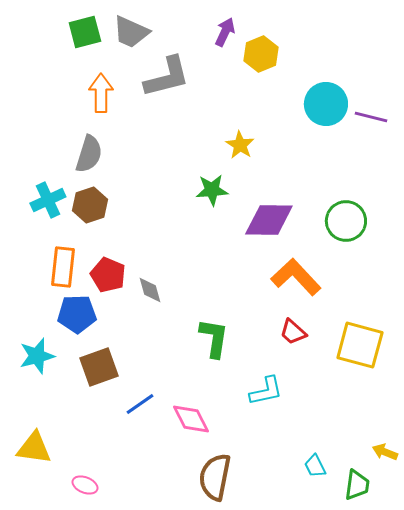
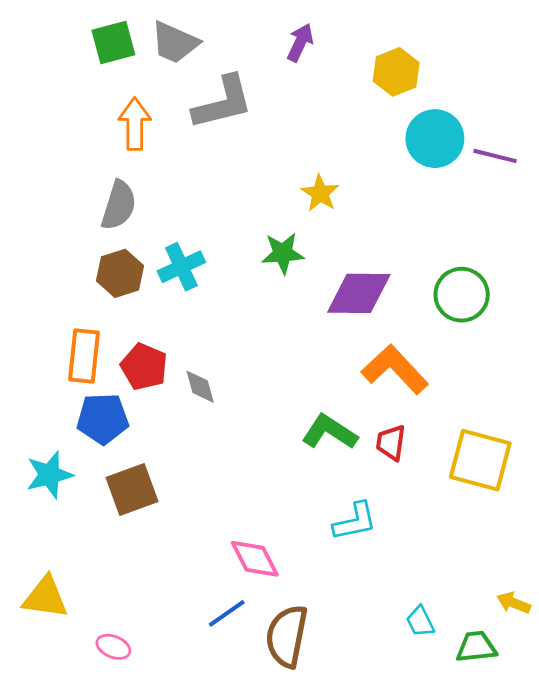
yellow hexagon: (261, 54) -> (396, 72), moved
cyan cross: (48, 200) -> (181, 267), moved
red trapezoid: (293, 332) -> (391, 443), turned 56
green L-shape: (214, 338) -> (330, 432), moved, turned -66
blue line: (140, 404) -> (227, 613), moved
green trapezoid: (357, 485) -> (476, 647), turned -104

